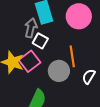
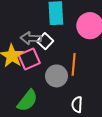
gray arrow: (31, 28) -> (31, 38), moved, turned -114
white semicircle: (89, 77) -> (77, 105), moved, turned -42

